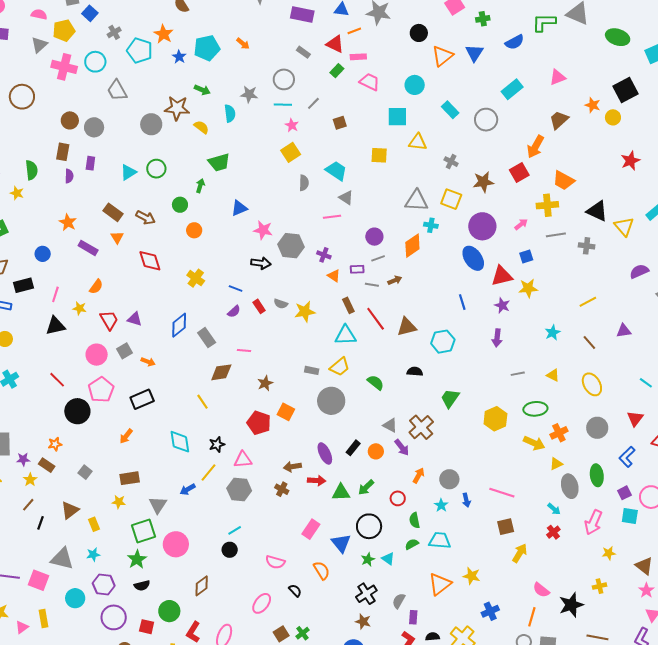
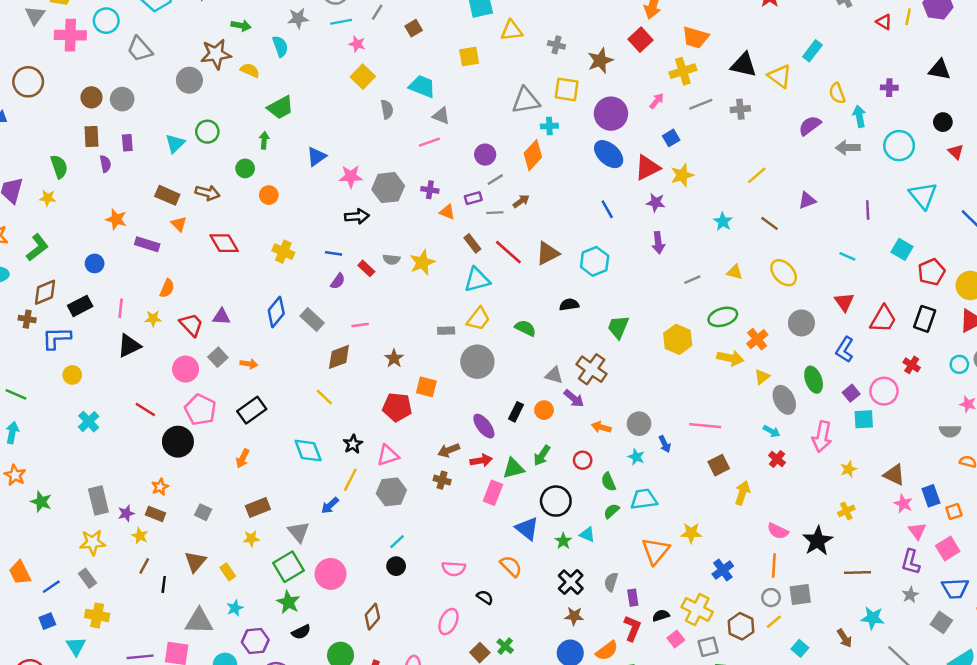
orange arrow: (419, 475) -> (601, 427), turned -91
pink rectangle: (311, 529) -> (493, 493), moved

